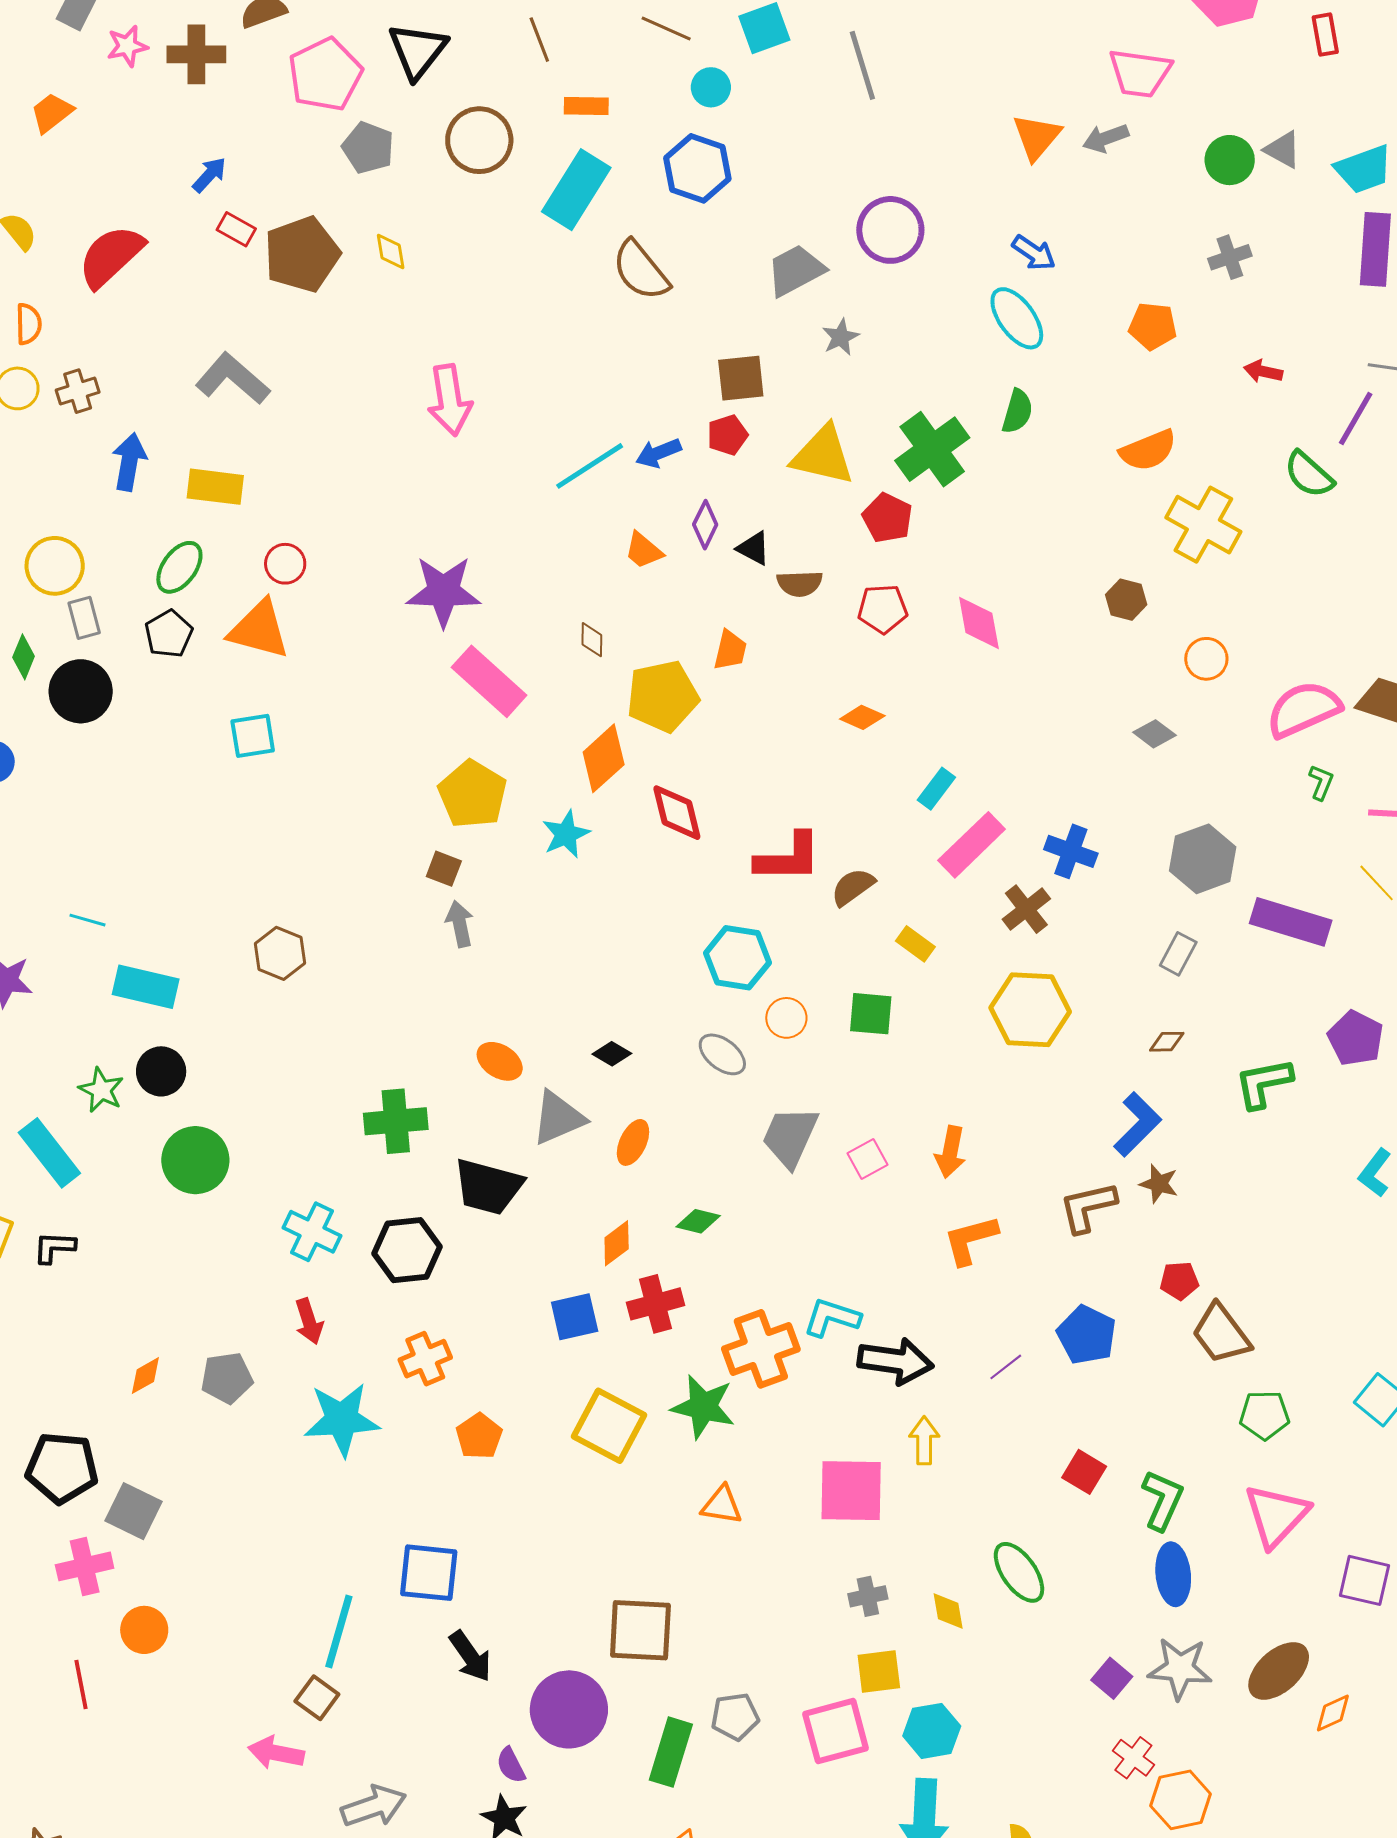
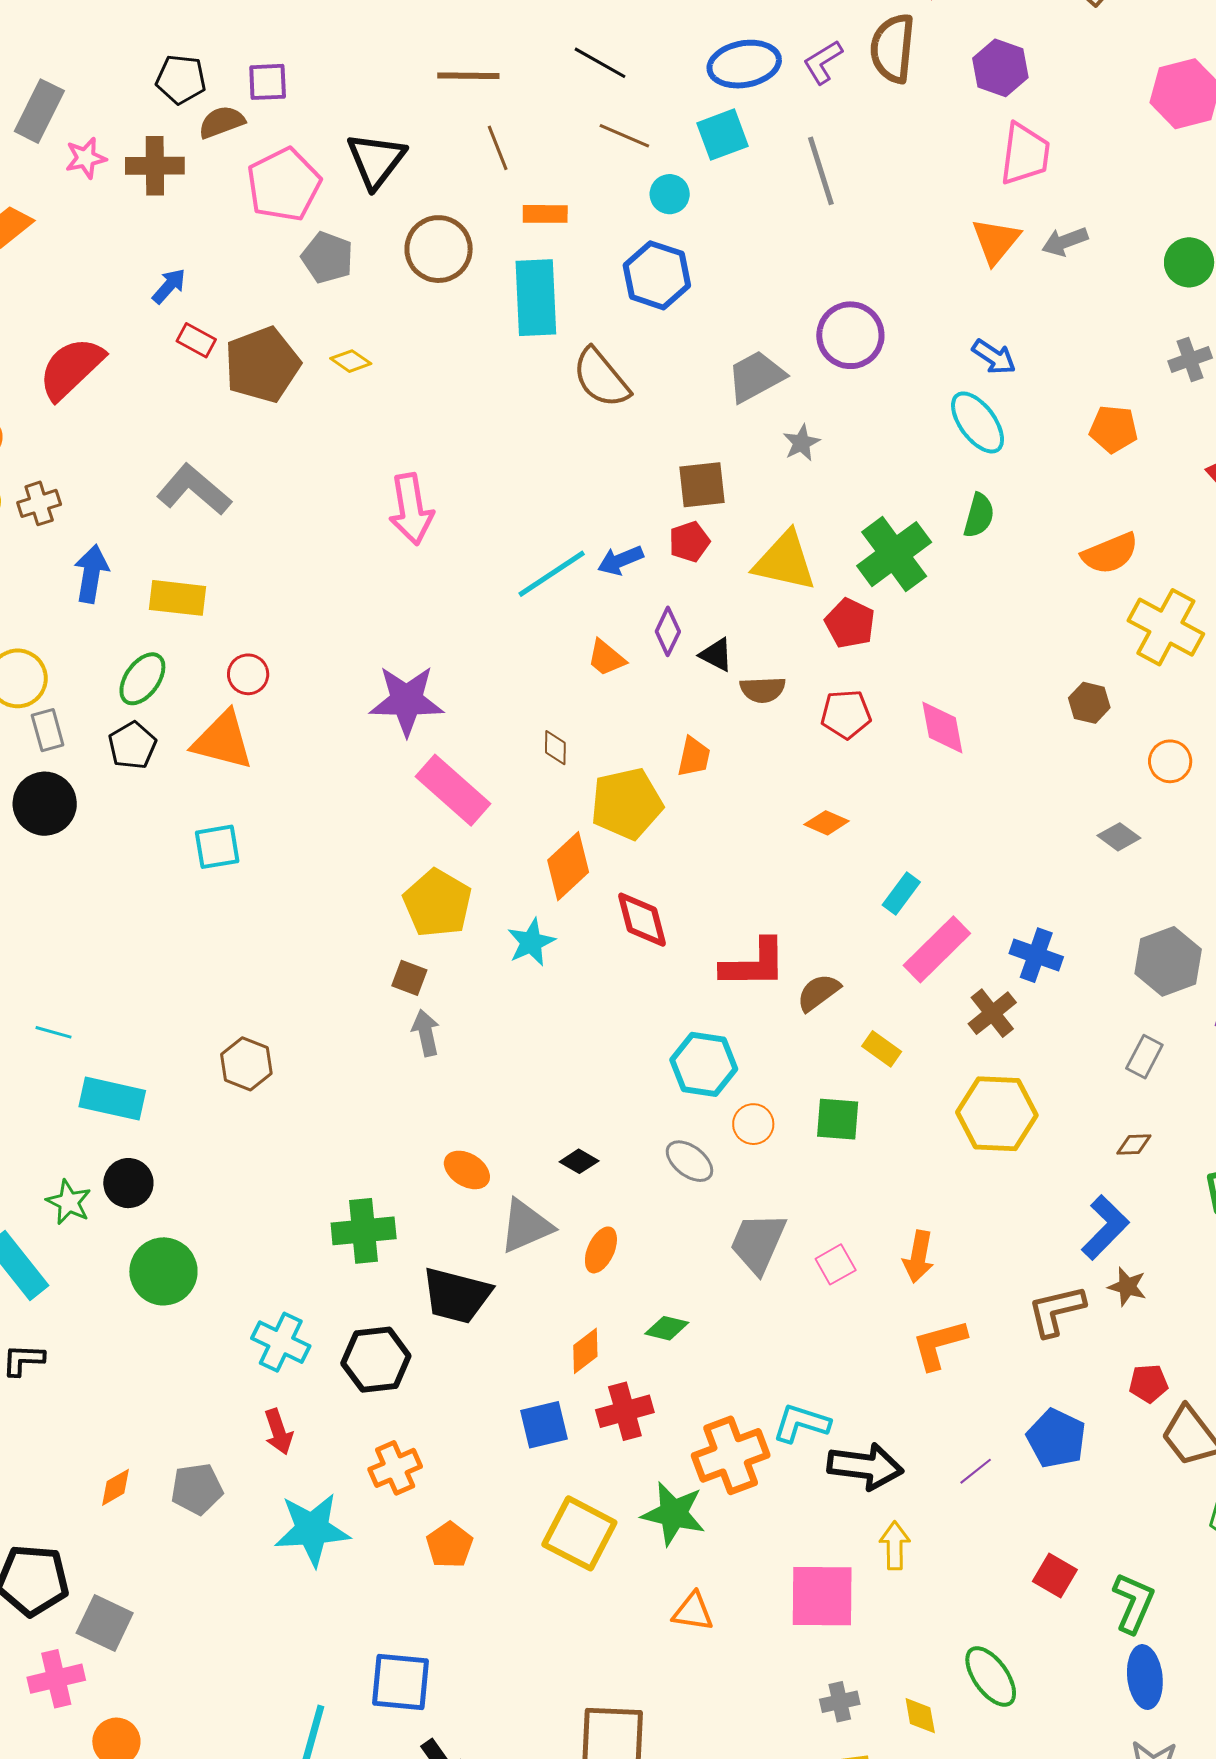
pink trapezoid: (1140, 73) -> (1025, 154), moved, turned -90
cyan rectangle: (576, 190) -> (536, 298), turned -34
yellow diamond: (391, 251) -> (351, 361), turned -45

